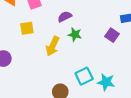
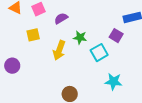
purple semicircle: (65, 17) -> (61, 18), moved
cyan square: (84, 76) -> (99, 53), moved

